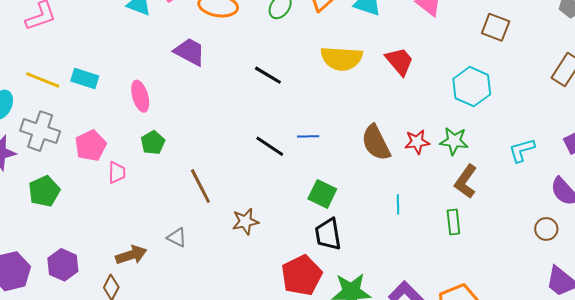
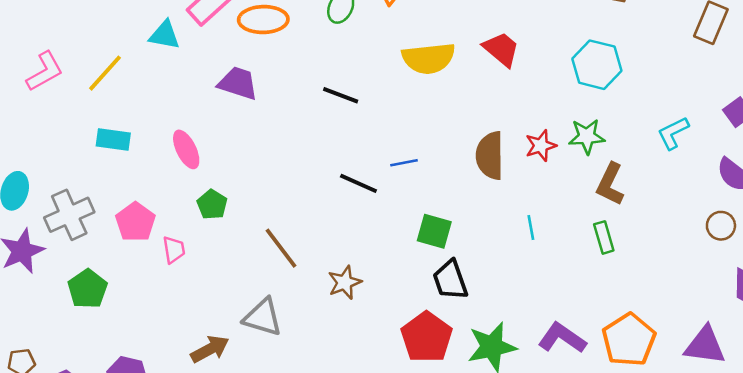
yellow line: (43, 80) -> (105, 73), moved, turned -60
gray cross: (40, 131) -> (69, 215), turned -33
brown semicircle: (376, 143) -> (490, 156), turned 36
gray triangle: (177, 237) -> (263, 317), size x1.6

